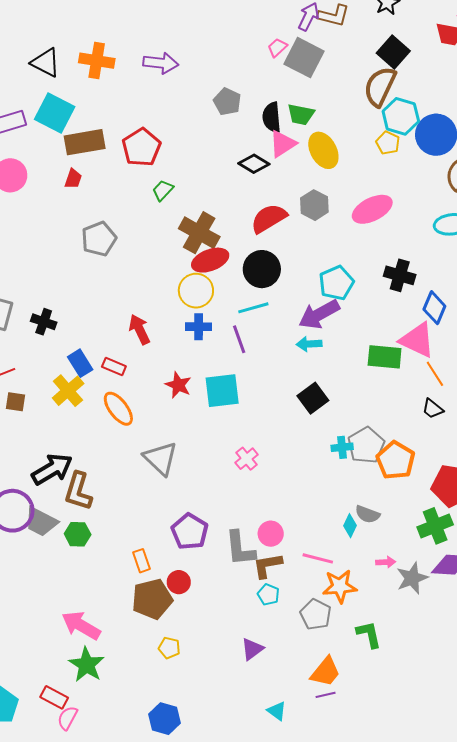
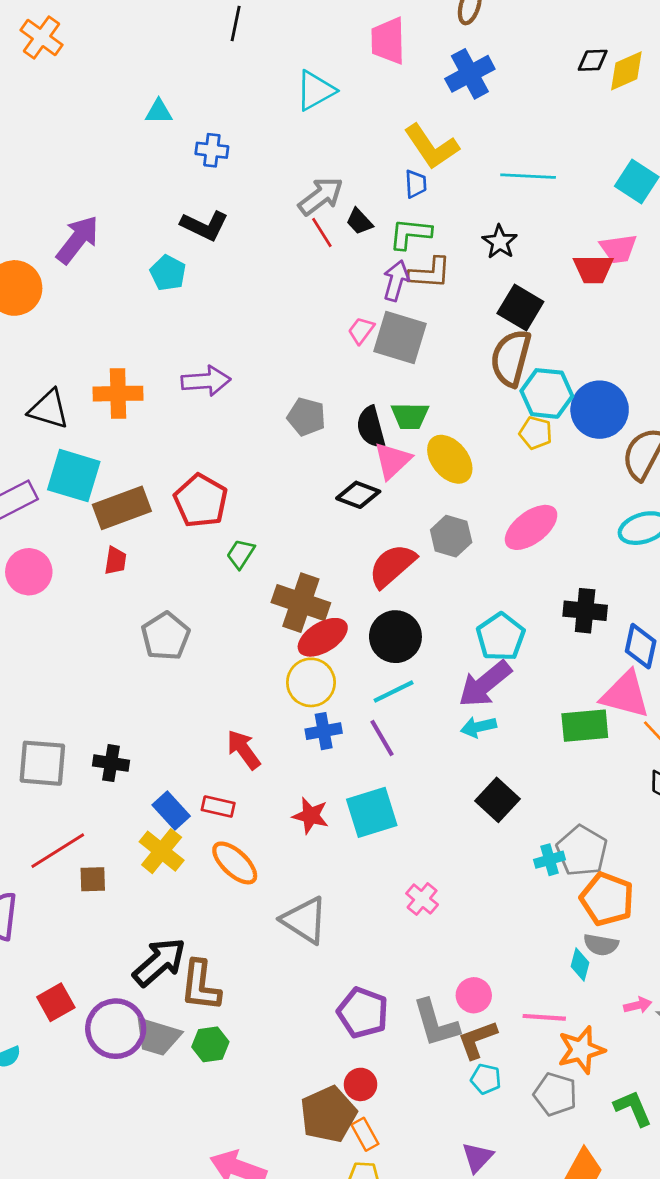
orange pentagon: (396, 460) -> (607, 899), moved
orange rectangle: (142, 561) -> (365, 1134), moved

